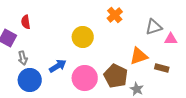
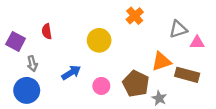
red semicircle: (26, 22) -> (47, 31), moved
brown rectangle: (162, 68) -> (187, 75), size x1.5
pink circle: (85, 78) -> (101, 86), size x0.6
blue circle: (30, 80) -> (27, 90), moved

